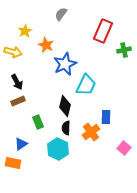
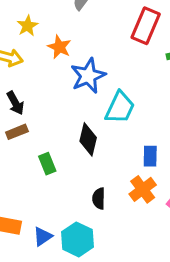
black semicircle: (66, 128) -> (99, 198), moved
orange cross: (91, 132) -> (143, 189), moved
blue triangle: (21, 144) -> (43, 236), moved
cyan hexagon: (58, 149) -> (78, 239), moved

